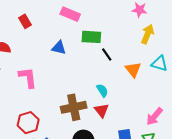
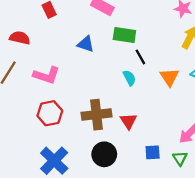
pink L-shape: (28, 78) -> (47, 75), turned 110
cyan semicircle: (102, 90) -> (129, 78), moved
red hexagon: (28, 123) -> (50, 113), moved

